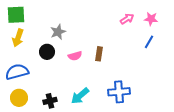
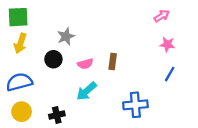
pink arrow: (127, 19) -> (162, 16), moved
pink star: (151, 19) -> (167, 44), moved
blue line: (149, 42) -> (170, 74), moved
cyan arrow: (80, 96) -> (86, 91), moved

